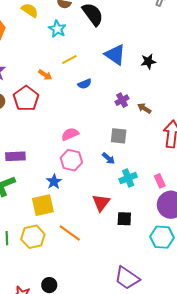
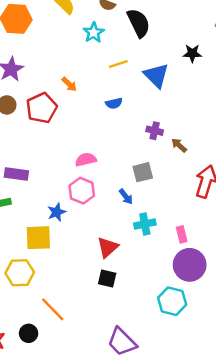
yellow line: (69, 60) -> (118, 64), moved
black star: (148, 61) -> (192, 53), moved
purple cross: (122, 100) -> (155, 131), turned 32
gray square: (119, 136) -> (143, 172), turned -30
black square: (124, 219) -> (107, 279), moved
orange line: (70, 233) -> (53, 309), moved

